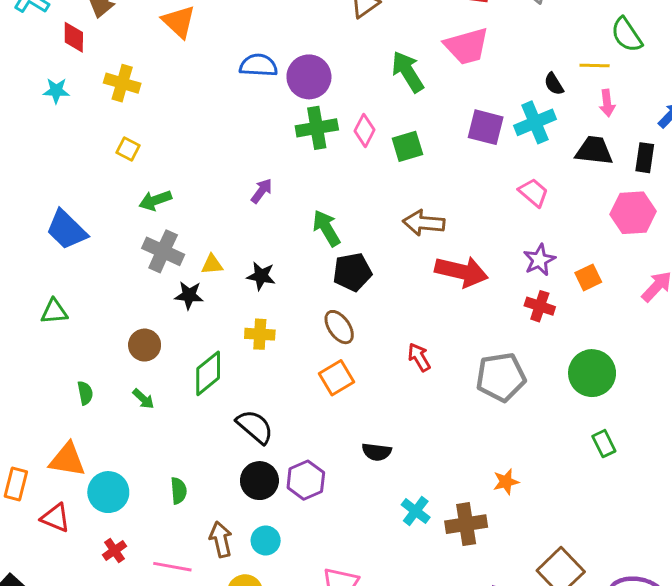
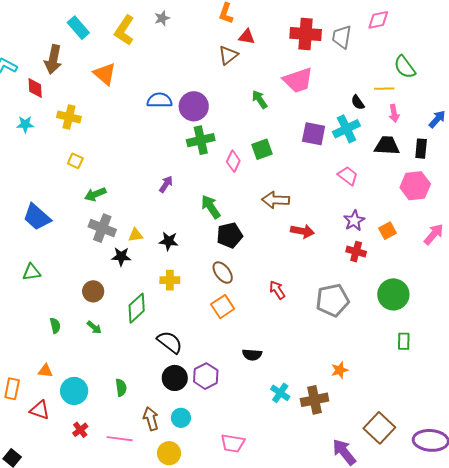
green arrow: (408, 72) -> (260, 99), size x0.7
pink diamond: (365, 130) -> (233, 161), moved
red arrow: (461, 272) -> (302, 231), size x0.7
green rectangle: (604, 444) -> (404, 341), turned 30
orange triangle: (67, 460) -> (45, 371), size x0.6

